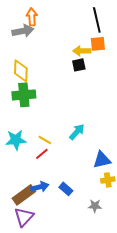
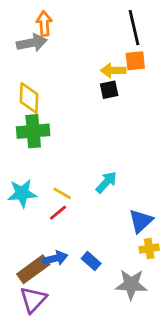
blue triangle: (102, 160) -> (141, 221), turned -30
gray star: (95, 206) -> (131, 284), size x1.6

